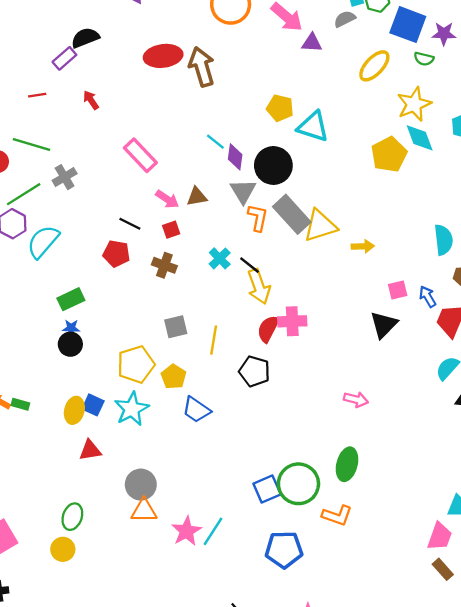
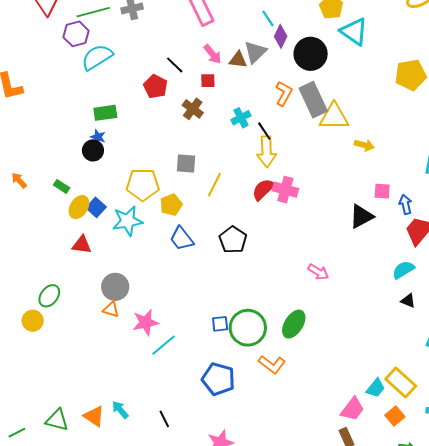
gray triangle: (243, 191) -> (255, 52), moved
black pentagon: (254, 371) -> (233, 240), moved
green rectangle: (20, 404) -> (62, 186), moved
blue square: (267, 489) -> (220, 324), size x0.7
orange triangle: (144, 511) -> (111, 309), size x0.7
pink star: (186, 531) -> (146, 322), moved

